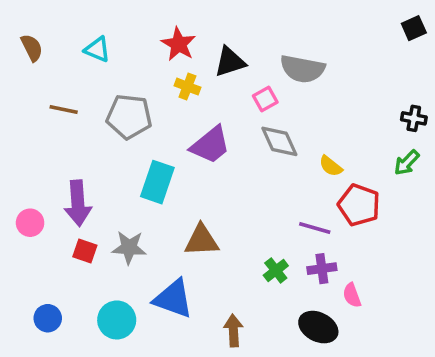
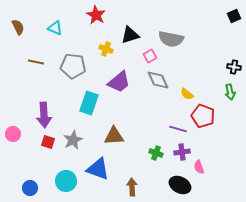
red star: (179, 44) -> (96, 15), moved
green arrow: (407, 163) -> (230, 92), turned -56
pink circle: (30, 223) -> (13, 134), moved
gray star: (129, 247) -> (73, 140), turned -30
green cross: (276, 270) -> (156, 153), turned -32
blue circle: (48, 318) -> (30, 188), moved

